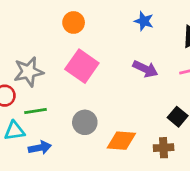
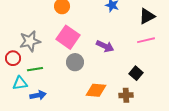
purple arrow: (145, 69) -> (105, 46), moved
gray circle: (85, 122) -> (75, 62), moved

